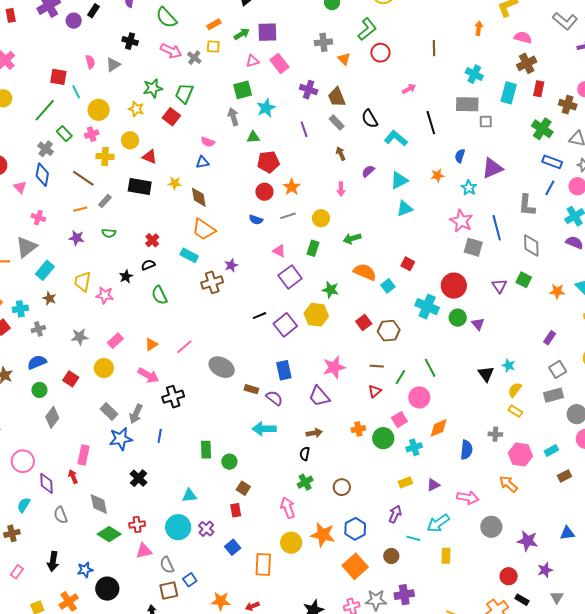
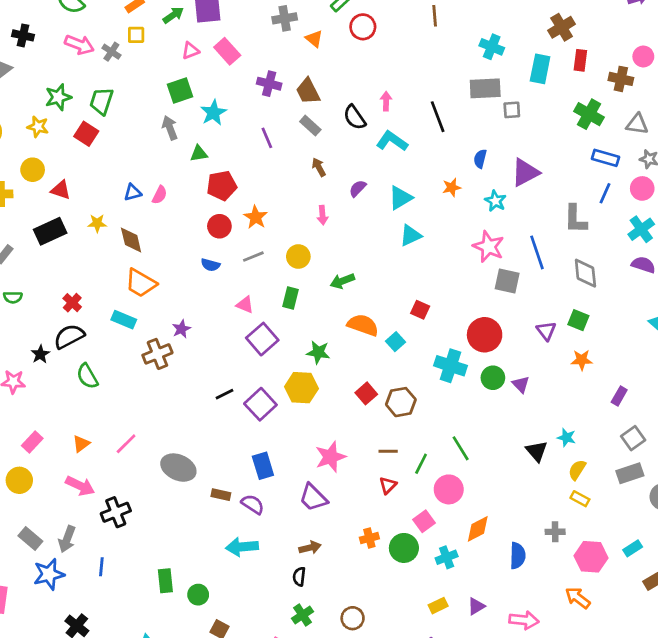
pink arrow: (409, 89) -> (386, 101), moved, turned -56
pink semicircle: (208, 142) -> (160, 195), moved, turned -80
black rectangle: (140, 186) -> (50, 231), turned -30
black semicircle: (148, 265) -> (69, 336), size x1.6
orange star: (557, 291) -> (582, 360), moved

